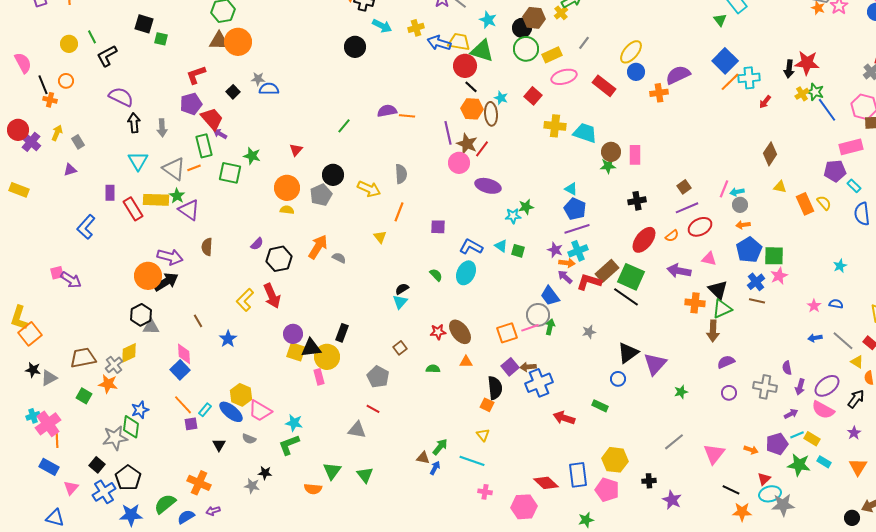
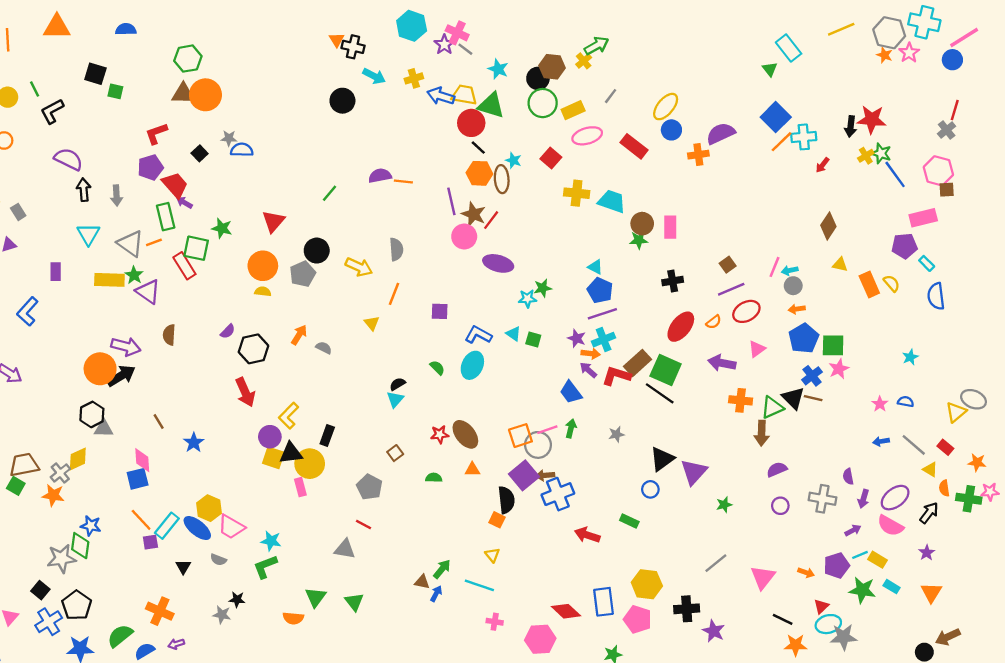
red triangle: (296, 150) -> (273, 221), size x1.5
red rectangle: (133, 209) -> (184, 266), moved
orange arrow: (318, 247) -> (299, 335), size x0.7
pink triangle: (709, 259) -> (757, 349), turned -49
black triangle: (718, 290) -> (793, 398), moved
yellow L-shape: (245, 300) -> (289, 416), moved
gray circle: (538, 315) -> (538, 445), moved
purple square: (510, 367) -> (524, 475), size x1.4
blue square: (180, 370) -> (138, 479), turned 30
green square: (84, 396) -> (16, 486), moved
blue star: (140, 410) -> (91, 526), turned 30
cyan rectangle: (205, 410) -> (167, 526), size x1.6
black cross: (649, 481) -> (687, 609), size x1.5

